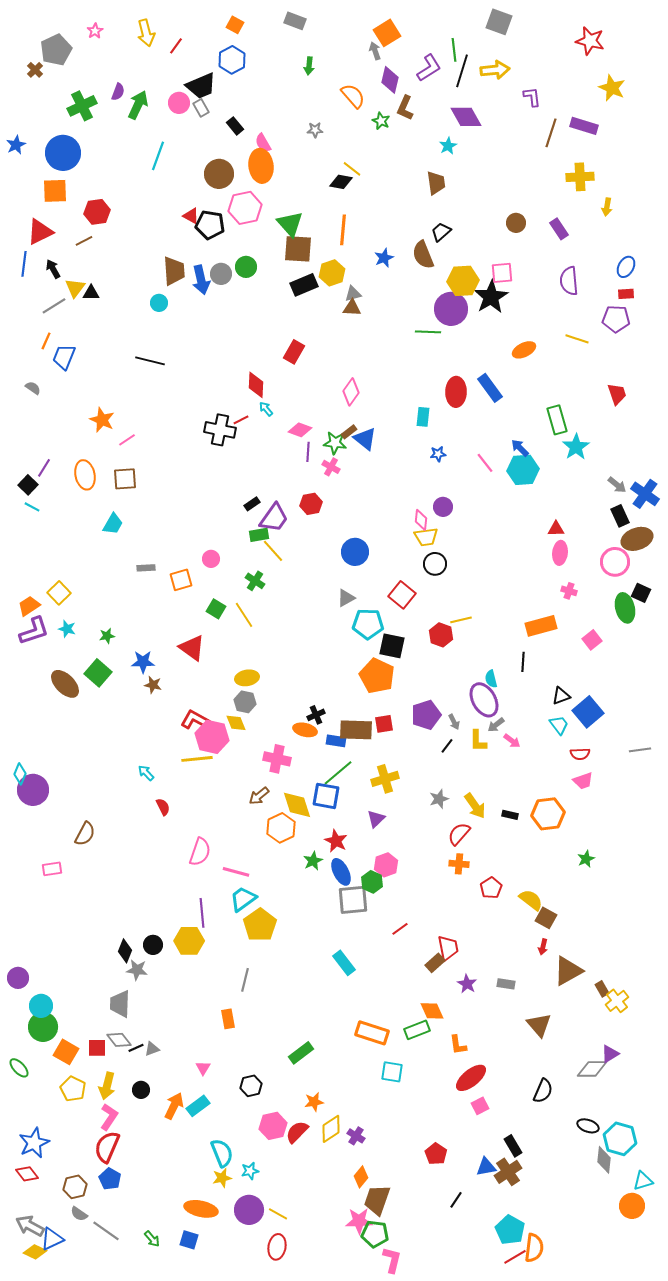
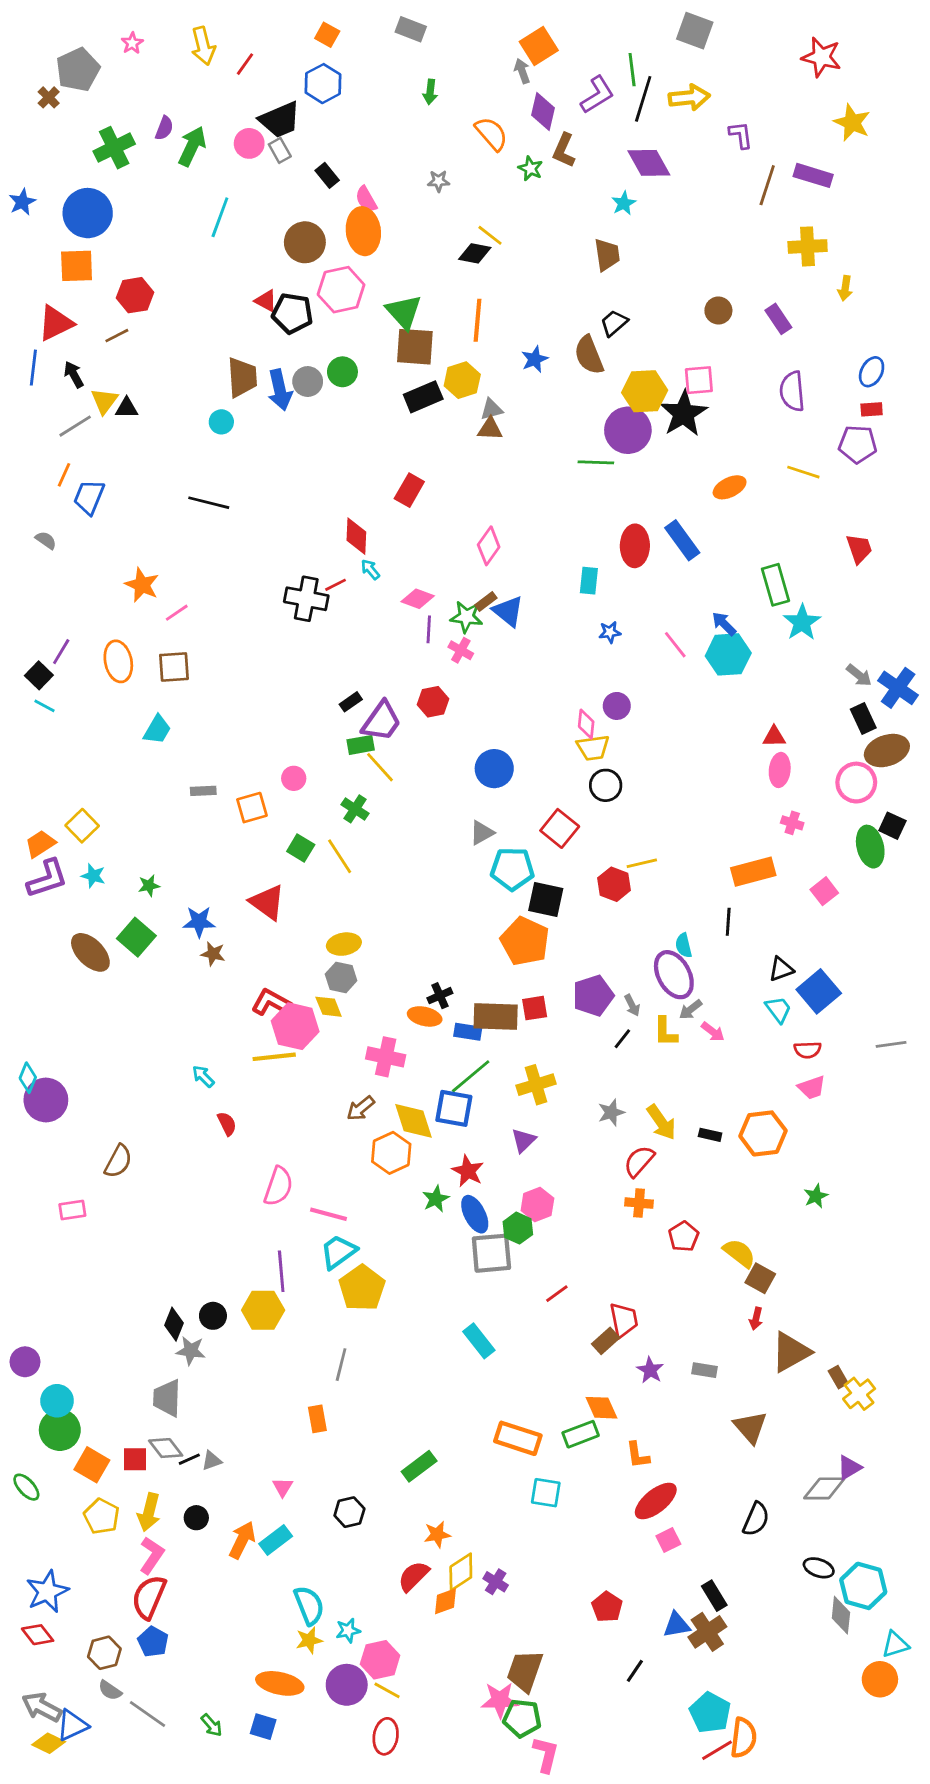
pink hexagon: (273, 1126) -> (380, 1660), moved
orange diamond: (361, 1177) -> (446, 1601), moved, turned 30

